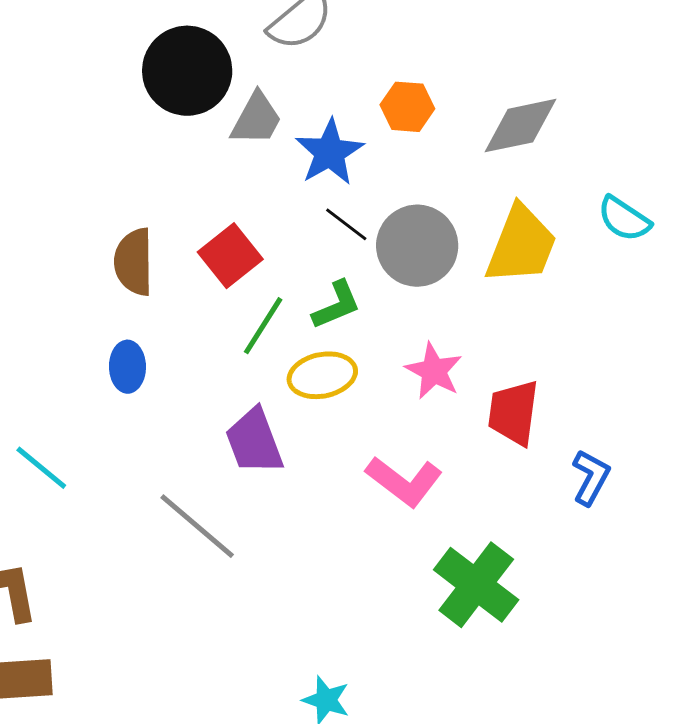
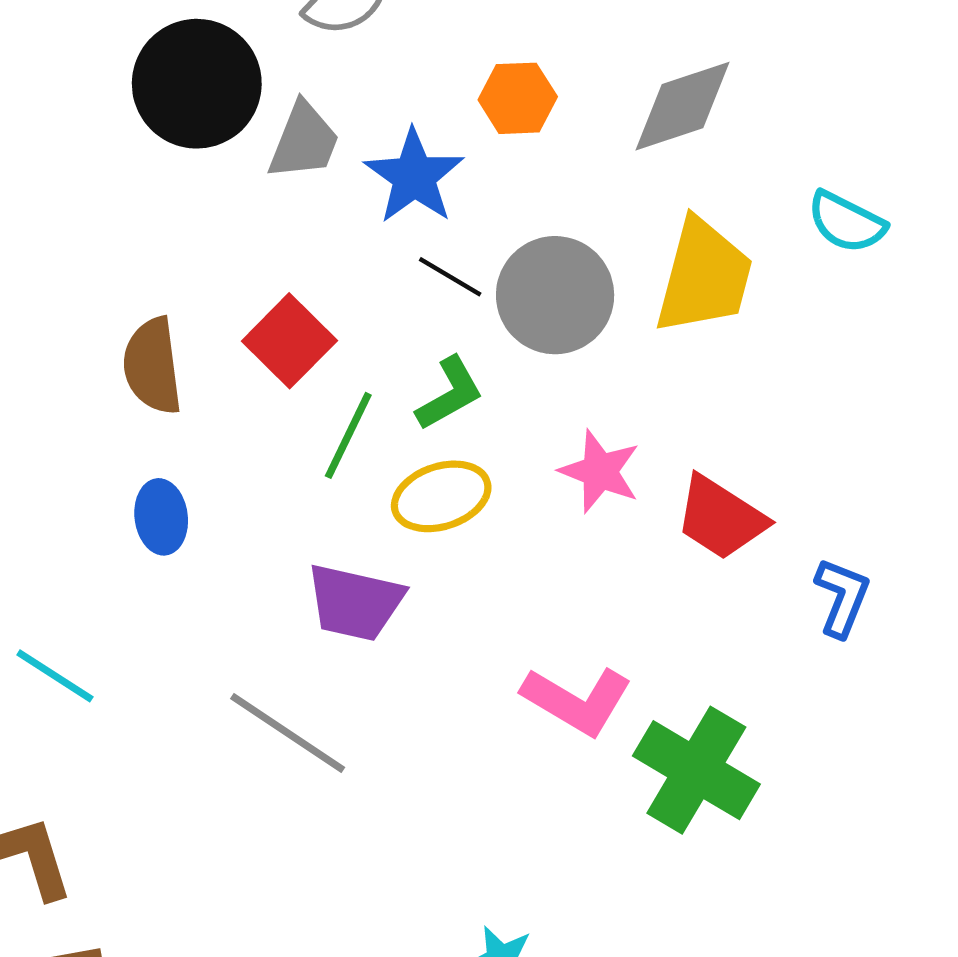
red trapezoid: (513, 413) -> (721, 518), turned -58
purple trapezoid: (254, 441) -> (355, 602), turned -50
pink L-shape: (404, 481) -> (577, 701), moved

